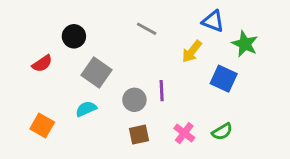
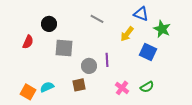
red semicircle: (42, 64) -> (28, 42), turned -32
gray square: (97, 73) -> (64, 48), turned -30
cyan semicircle: (86, 109) -> (47, 87), moved
orange square: (42, 126) -> (28, 92), moved
brown square: (139, 135) -> (79, 85), moved

